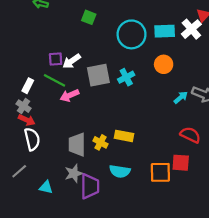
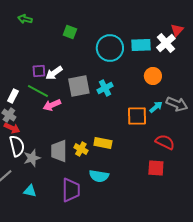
orange circle: (164, 64) -> (153, 76), moved
orange square: (160, 172) -> (137, 116), moved
gray star: (74, 173) -> (32, 158), moved

